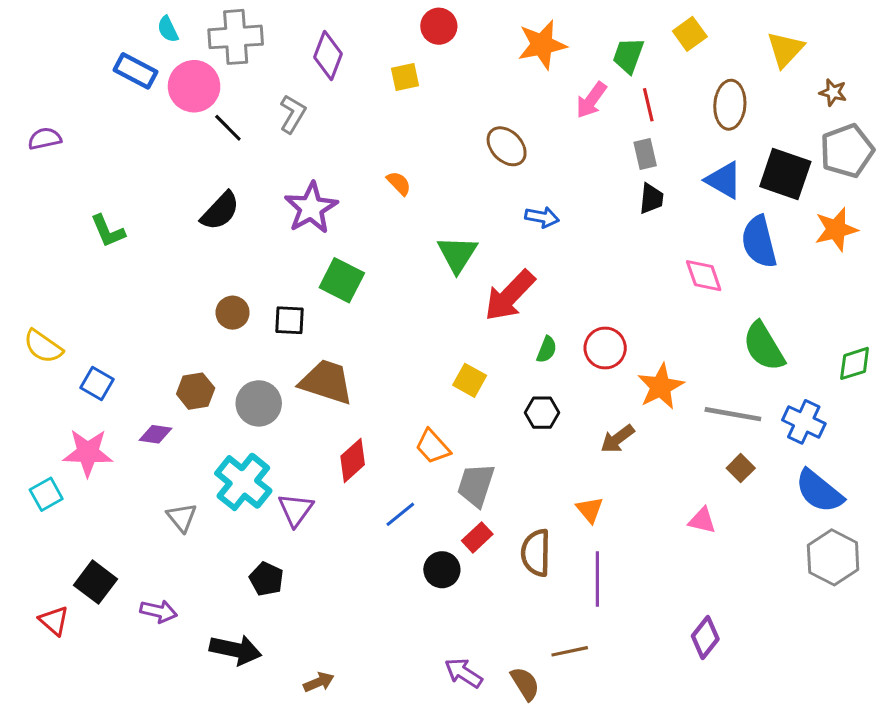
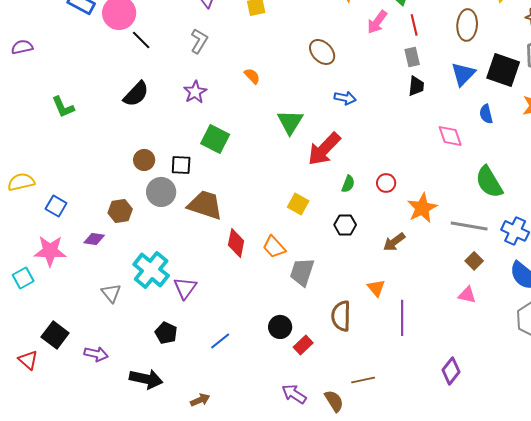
gray L-shape: (293, 114) -> (199, 41), moved
blue triangle: (724, 180) -> (463, 74), turned 44
purple star: (311, 208) -> (195, 92), size x0.7
blue semicircle: (759, 242) -> (486, 114), size x0.6
yellow semicircle: (43, 346) -> (21, 182), turned 132
red circle: (605, 348) -> (386, 183), size x0.7
gray circle: (259, 403) -> (161, 192), moved
red diamond: (353, 460) -> (236, 243), moved, turned -36
blue line: (400, 514) -> (220, 341), moved
pink triangle: (702, 520) -> (467, 295), moved
red rectangle: (477, 537) -> (303, 345), moved
purple line: (597, 579) -> (402, 318), moved

